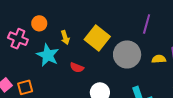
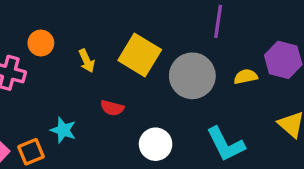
cyan star: (48, 55) -> (63, 130), moved, size x0.7

